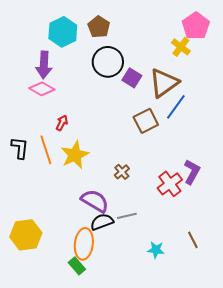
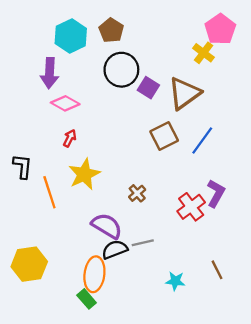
pink diamond: (42, 89) -> (65, 103), moved
blue line: (176, 107) -> (202, 140), moved
orange line: (46, 150) -> (49, 192), moved

